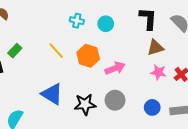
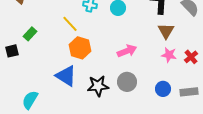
brown triangle: (155, 48) -> (166, 31), turned -42
yellow line: (56, 51) -> (70, 24), moved
orange hexagon: (88, 56) -> (80, 48), moved

